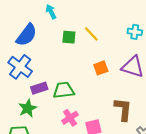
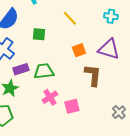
green square: (69, 37) -> (39, 34), moved
brown L-shape: (123, 109) -> (93, 75), moved

